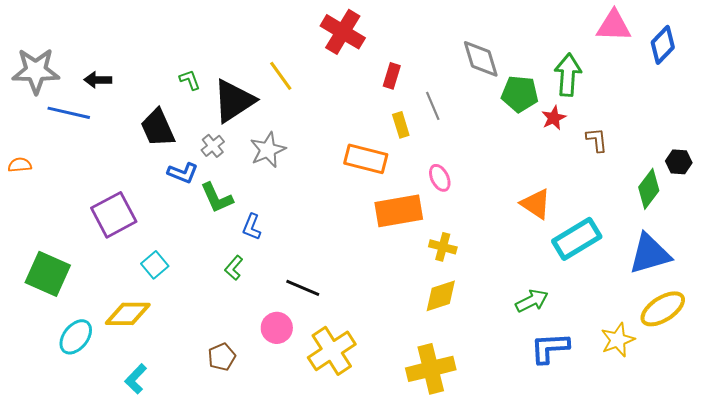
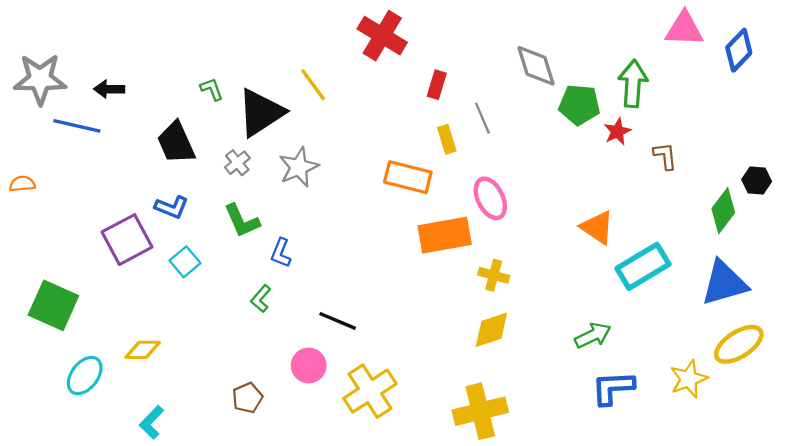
blue L-shape: (183, 173) -> (172, 207), moved
pink ellipse: (440, 178) -> (490, 198), size x1.4
cyan square: (155, 265) -> (185, 262), moved
yellow diamond: (128, 314) -> (143, 350), size x0.7

